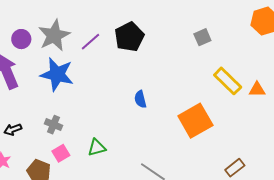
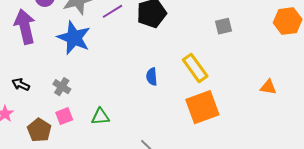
yellow rectangle: (228, 81) -> (195, 68), moved
black arrow: (13, 130) -> (21, 85), turned 36

